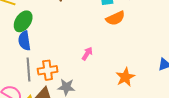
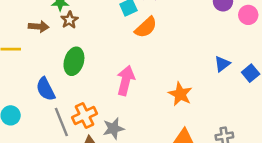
green ellipse: (23, 21) -> (74, 61), moved
pink arrow: (87, 54) -> (126, 80), size x1.6

